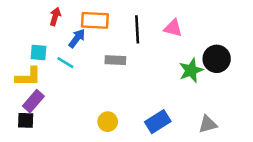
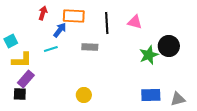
cyan square: (38, 52) -> (11, 41), moved, turned -32
cyan line: (65, 63) -> (51, 49), turned -48
blue rectangle: (158, 122) -> (151, 95), moved, turned 30
gray triangle: (208, 124) -> (178, 99), moved

